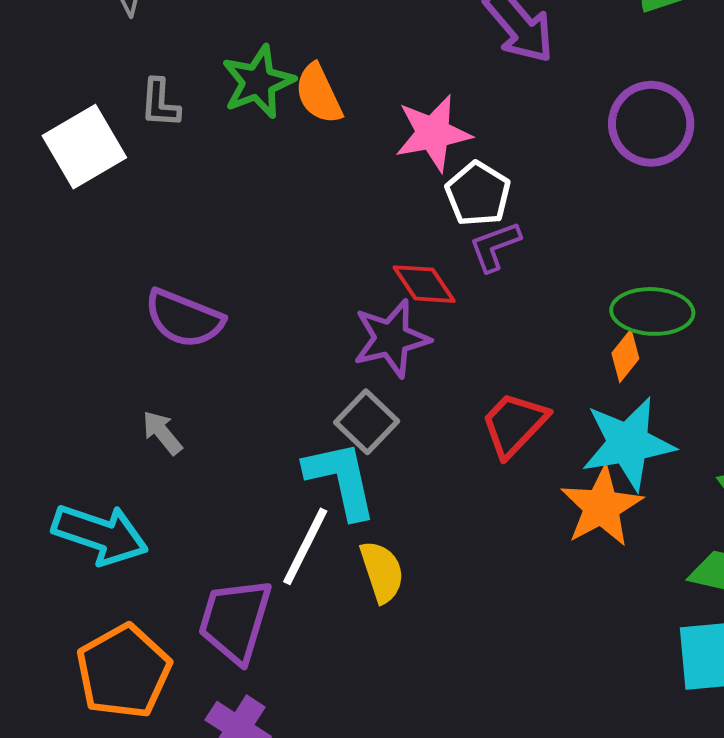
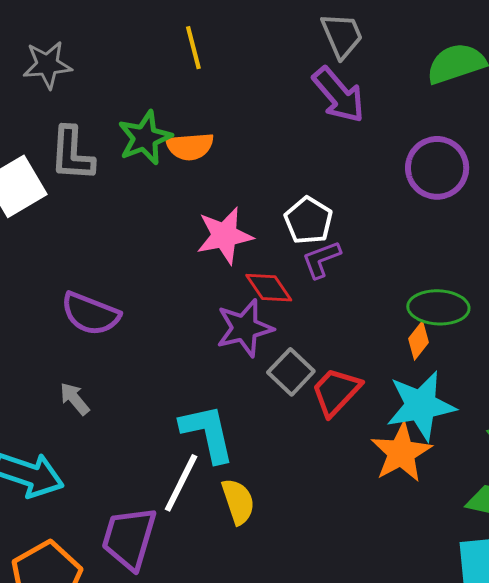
orange semicircle: (319, 94) -> (190, 146), turned -69
gray L-shape: (160, 103) -> (72, 154), size x1.5
pink star: (433, 133) -> (225, 236), moved
gray square: (367, 422) -> (291, 372), moved

